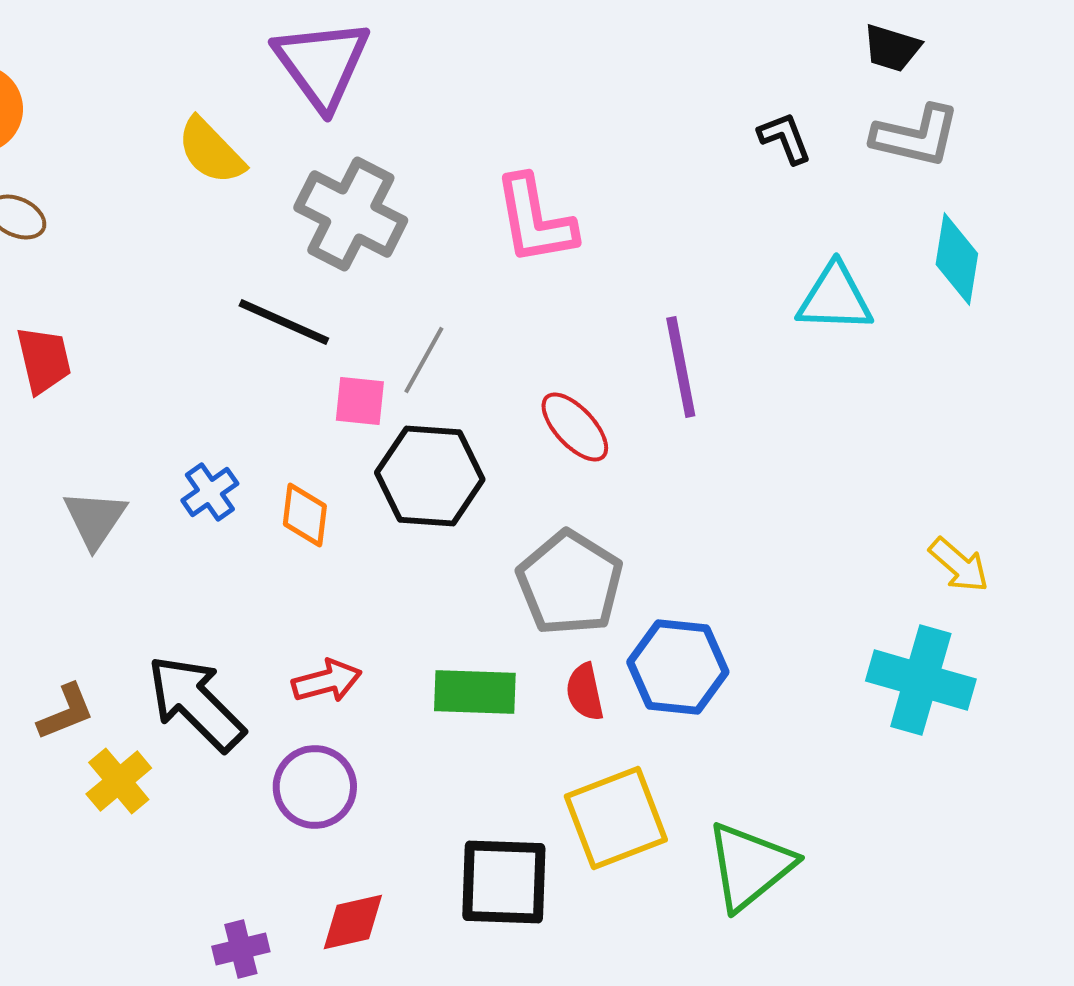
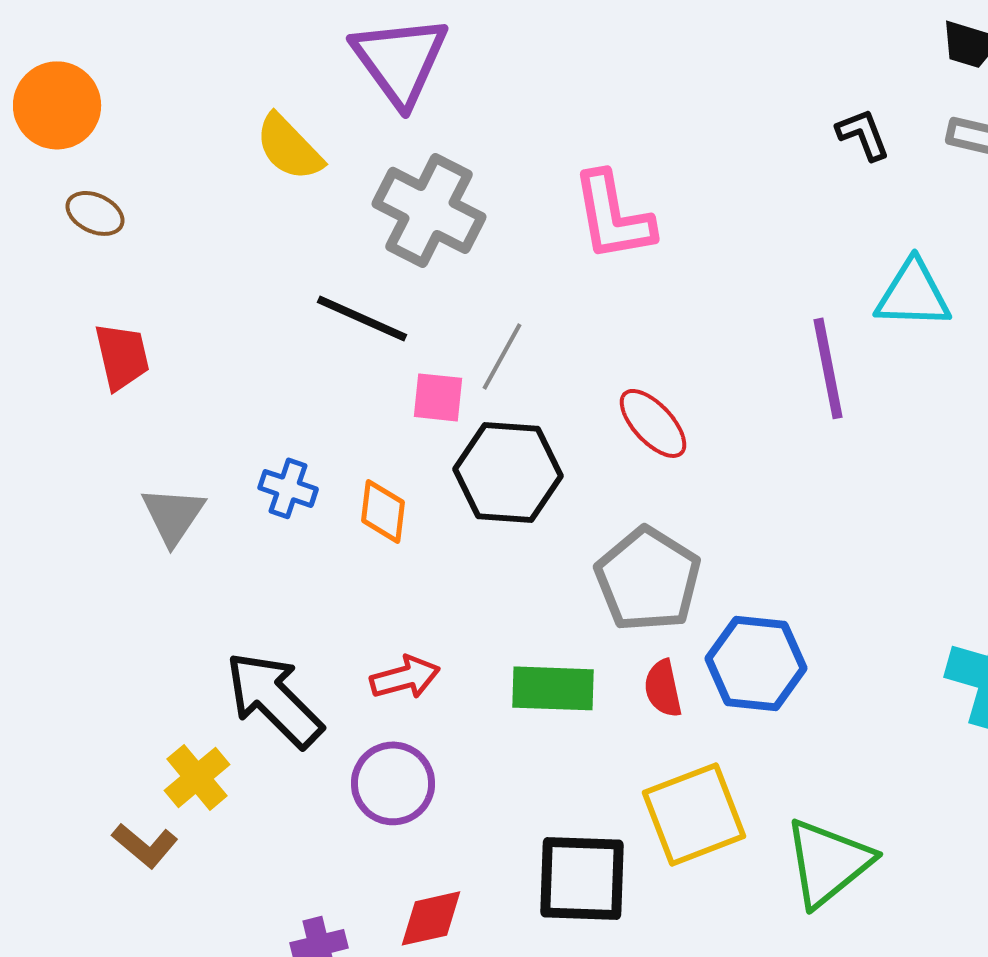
purple line: (681, 367) -> (828, 368), moved
blue cross: (210, 492) -> (288, 488), turned -36
brown L-shape: (66, 712) -> (145, 845), moved, turned 62

